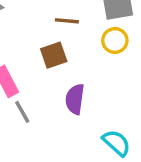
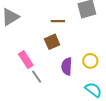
yellow circle: (115, 40) -> (90, 61), moved

